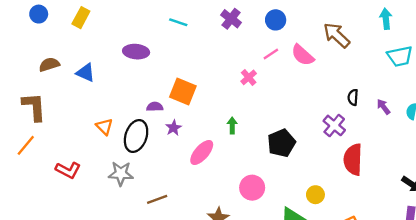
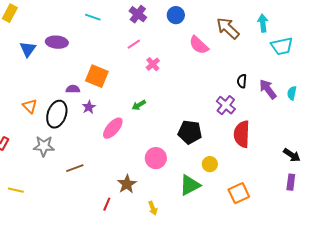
cyan arrow: (386, 19) -> (263, 23), moved
pink line: (271, 54) -> (134, 44), moved
blue triangle: (86, 73) -> (28, 49), moved, turned 42
purple arrow: (383, 107) -> (268, 89), size x1.5
green arrow: (232, 125) -> (139, 105), turned -120
black pentagon: (281, 143) -> (190, 132), moved, turned 30

